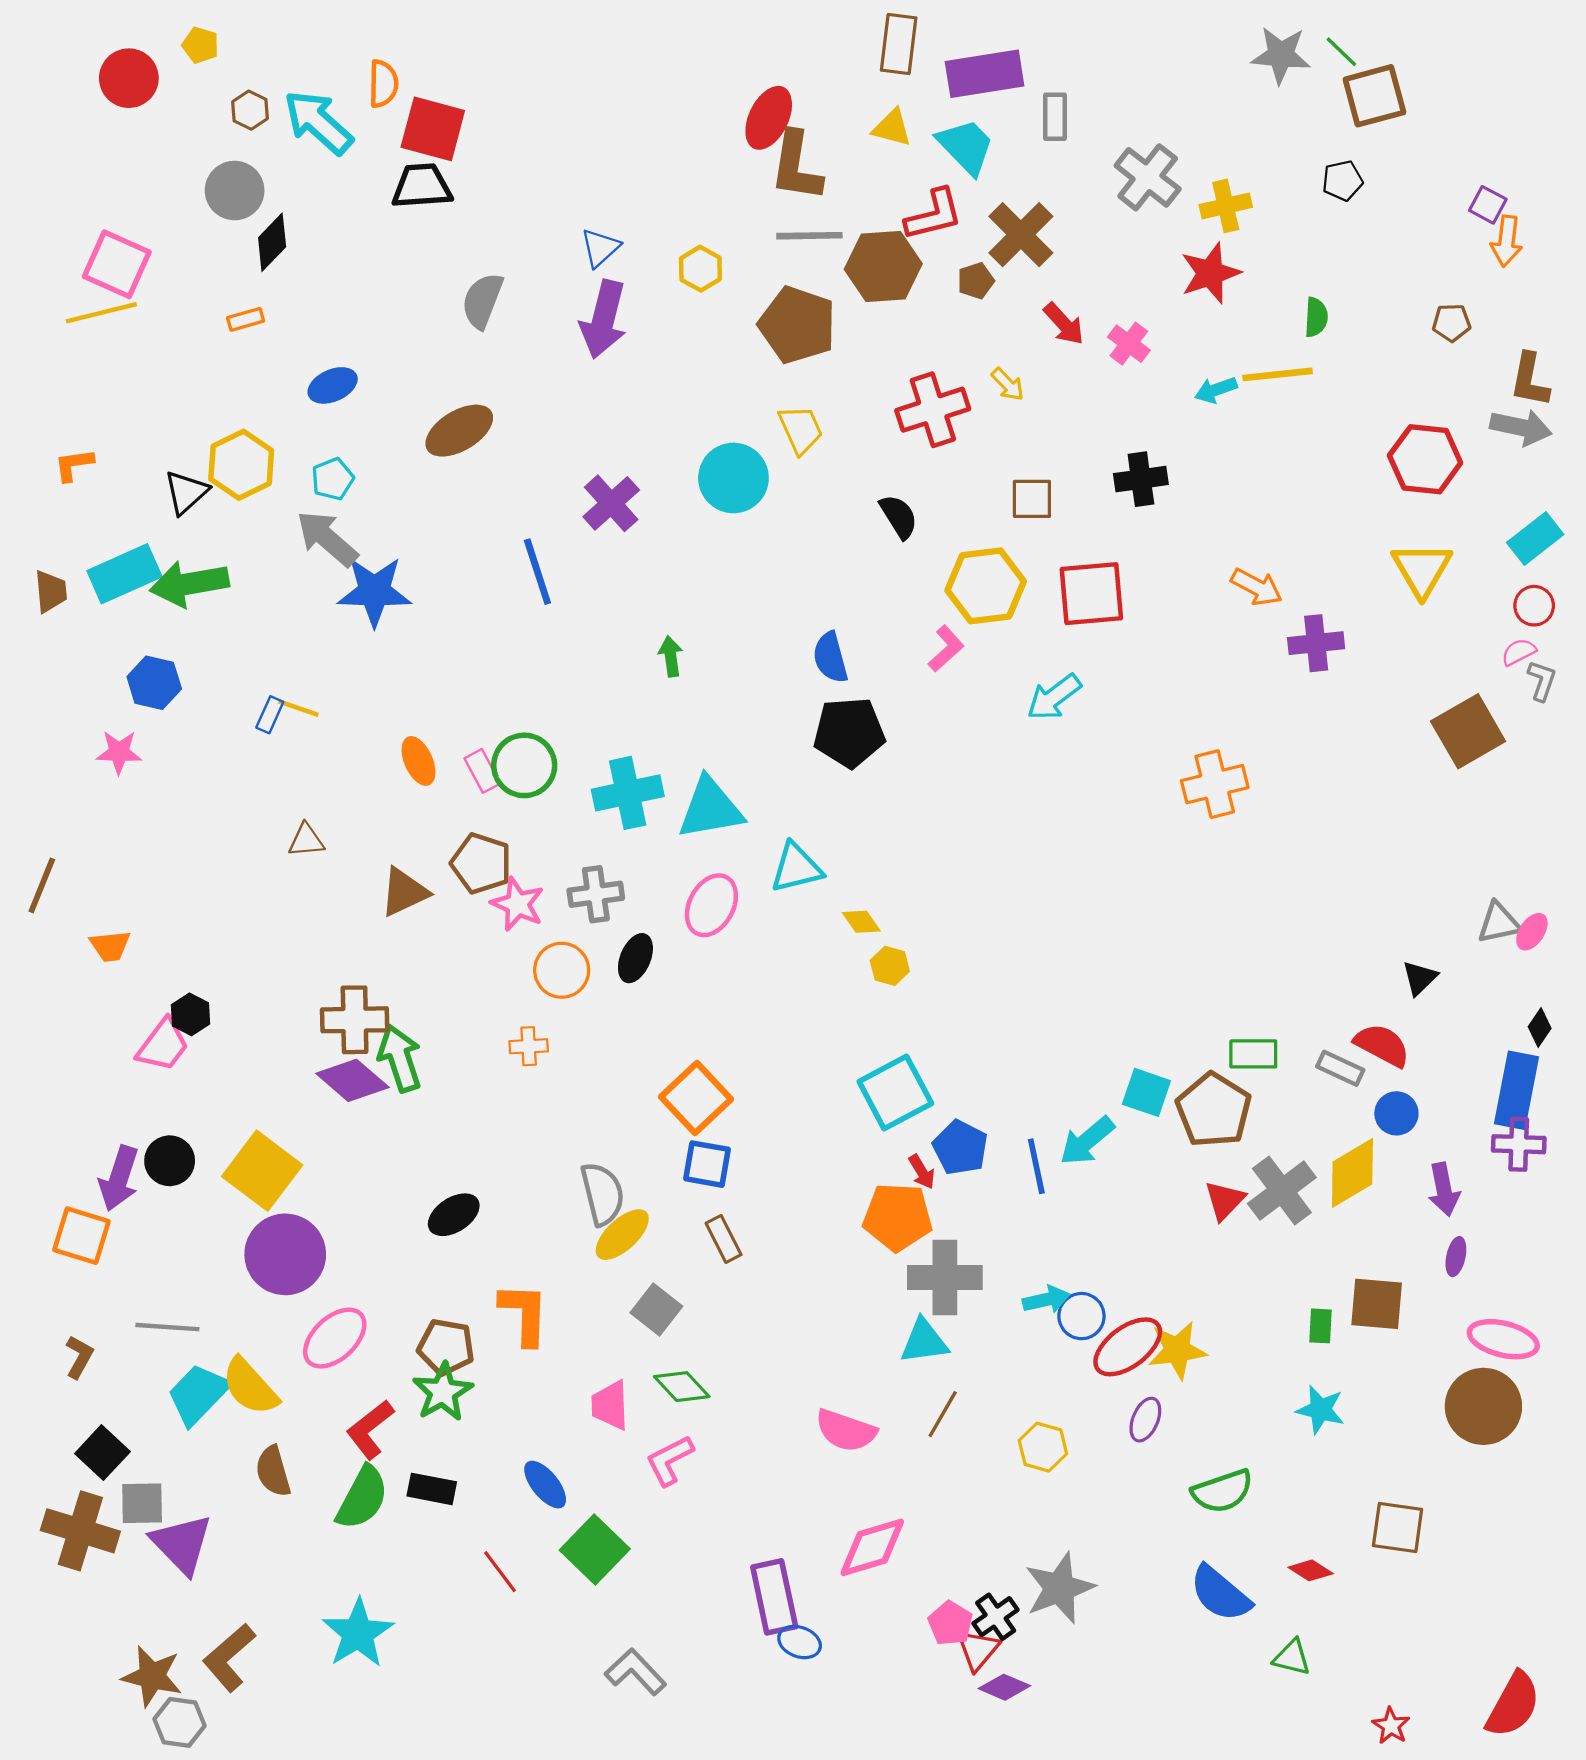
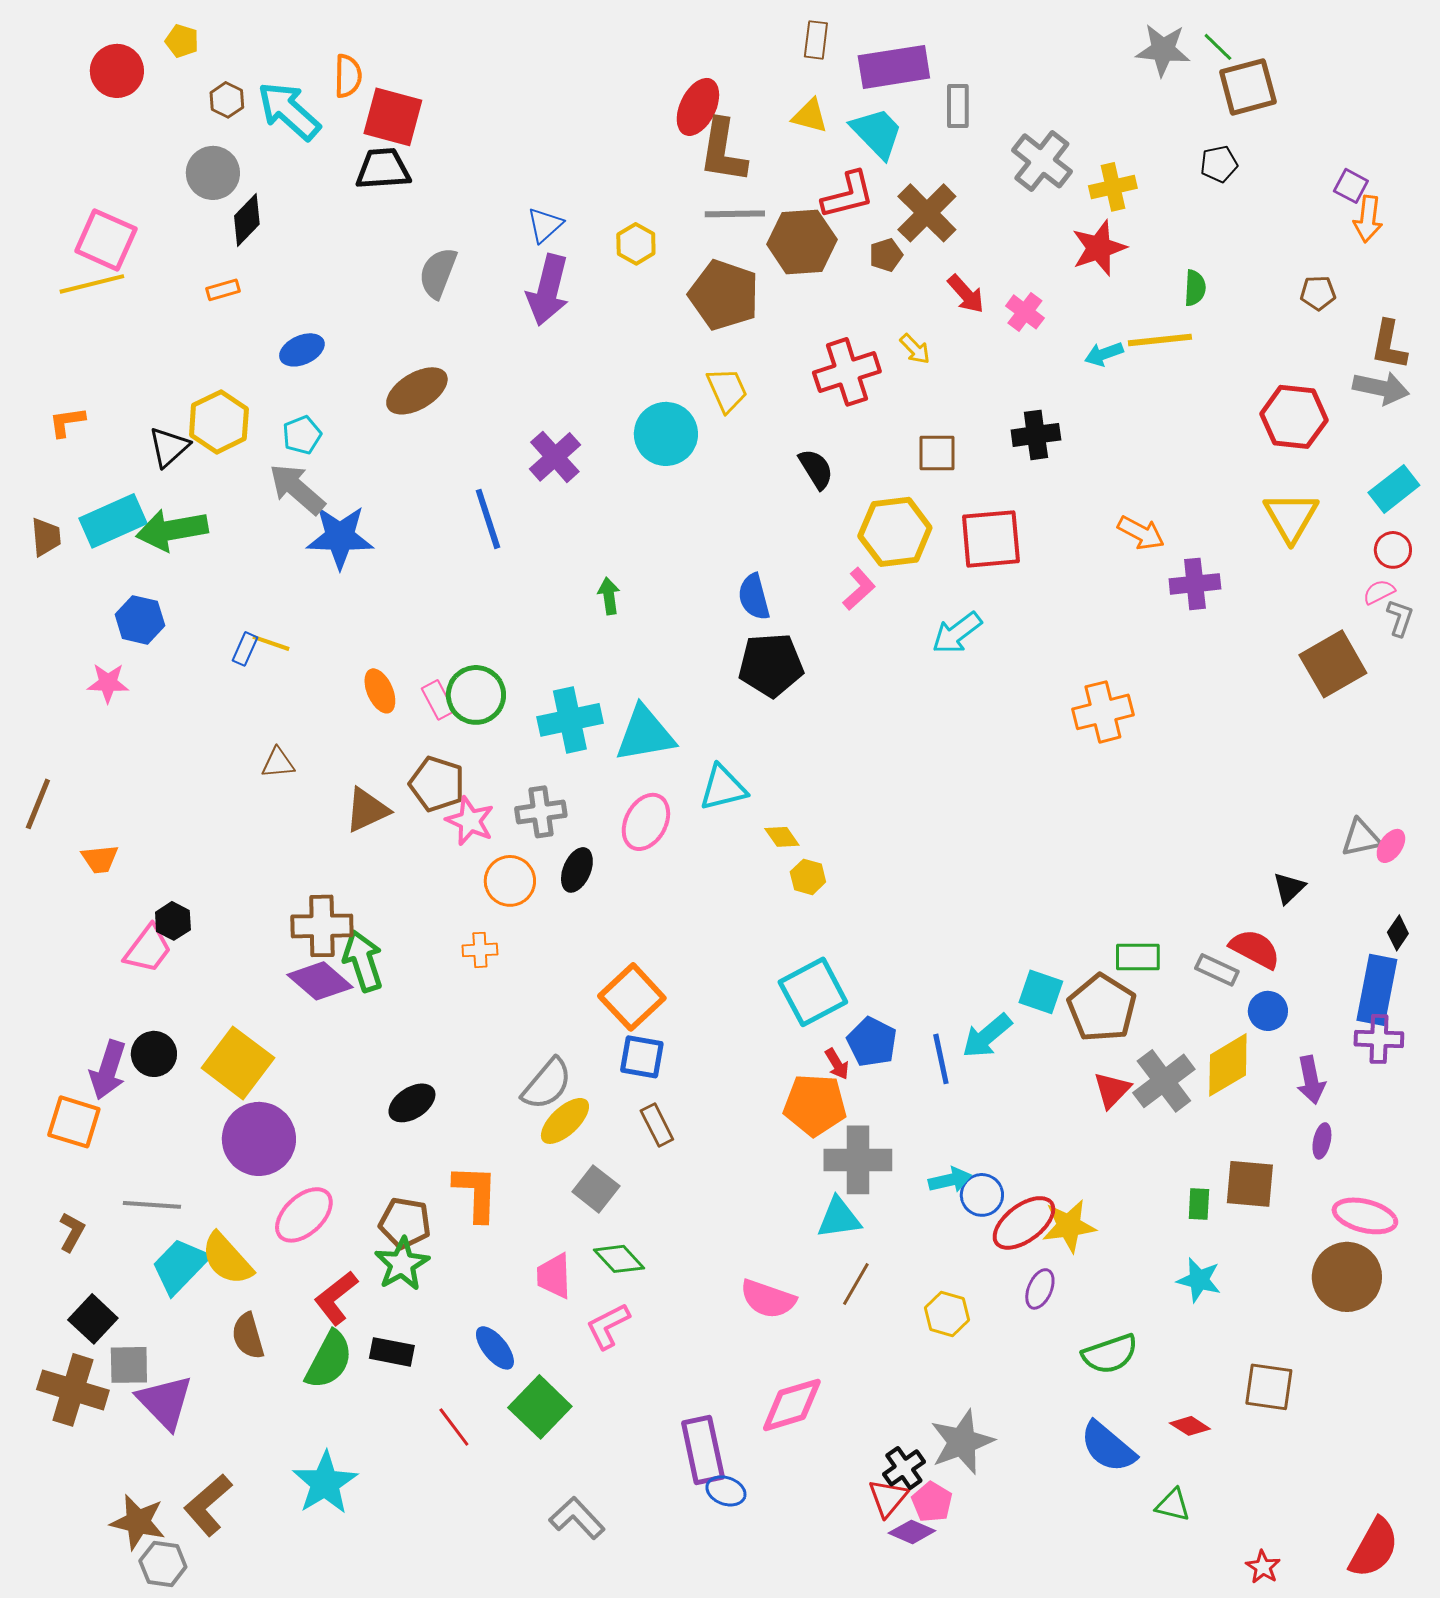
brown rectangle: (899, 44) -> (816, 40), size x0.7
gray semicircle: (602, 1194) -> (547, 1084), turned 54
pink pentagon: (950, 1623) -> (932, 1502), moved

